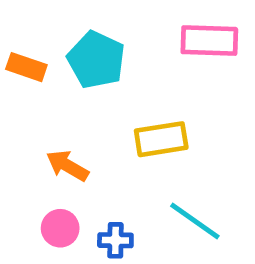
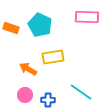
yellow rectangle: (161, 139) -> (53, 57), moved

